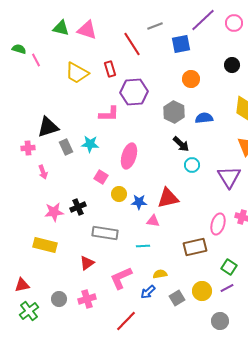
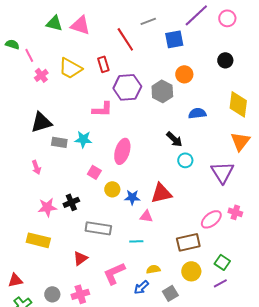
gray hexagon: (174, 112) -> (162, 91), moved
gray rectangle: (66, 147) -> (59, 142), turned -56
pink cross: (28, 148) -> (41, 75), moved, turned -32
pink ellipse: (218, 224) -> (211, 219), turned 35
yellow circle: (202, 291) -> (191, 271), moved

